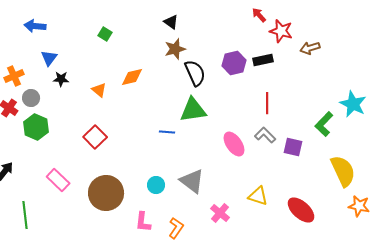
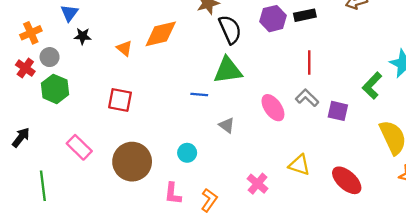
orange diamond: (132, 77) -> (161, 34), size x1.4
red square: (95, 137) -> (120, 100), turned -35
gray triangle: (192, 181) -> (227, 125), moved, size x0.6

